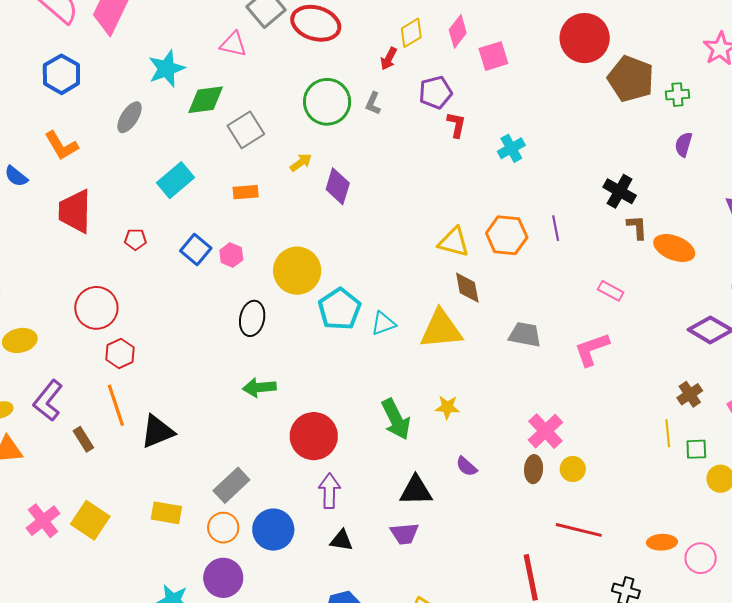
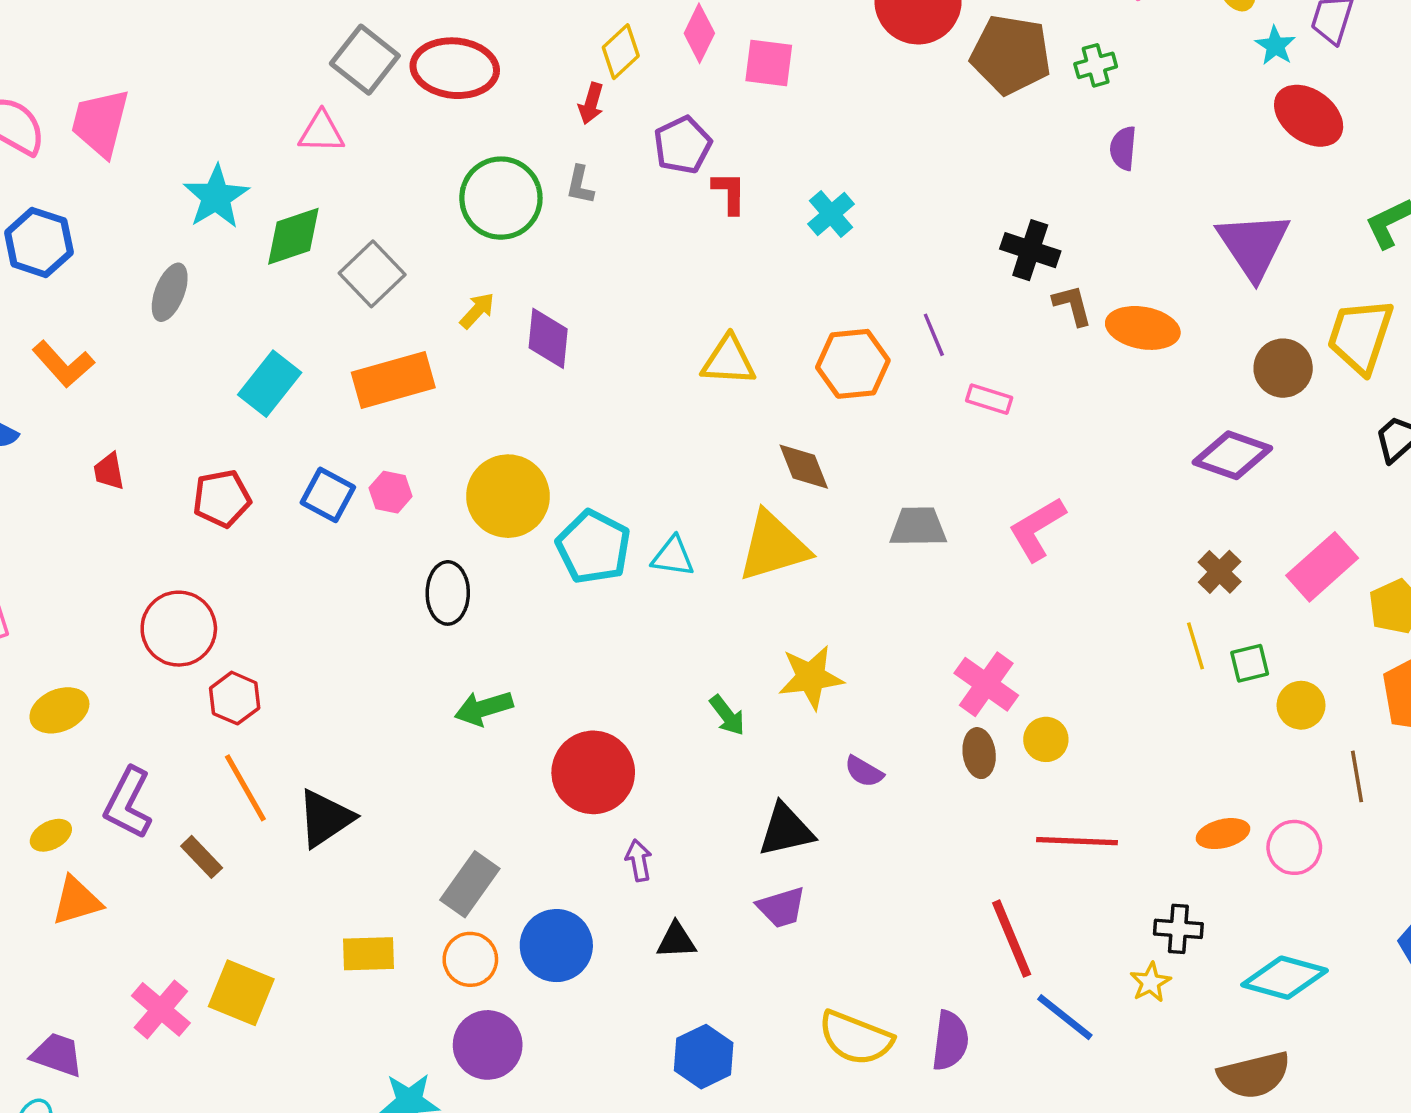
pink square: (493, 56) -> (769, 63), turned 36
orange rectangle: (246, 192) -> (393, 380), size x1.8
red trapezoid: (75, 211) -> (109, 471), size x0.5
red pentagon: (135, 239) -> (222, 498), size x1.5
yellow triangle: (454, 242) -> (729, 361), moved
pink rectangle: (611, 291) -> (989, 399), moved
cyan triangle: (383, 323) -> (673, 557), turned 40
yellow star: (447, 407) -> (811, 677), size x1.5
green arrow: (396, 419) -> (727, 715), size x0.6
purple arrow: (329, 491) -> (639, 860), size x0.7

